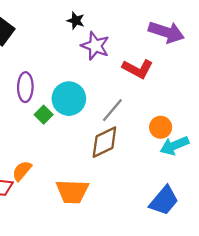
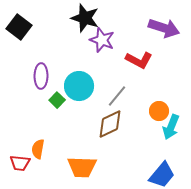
black star: (76, 21) -> (85, 18), size x1.8
cyan arrow: (174, 146) -> (171, 127), turned -45
orange semicircle: (22, 171) -> (38, 149), turned -30

